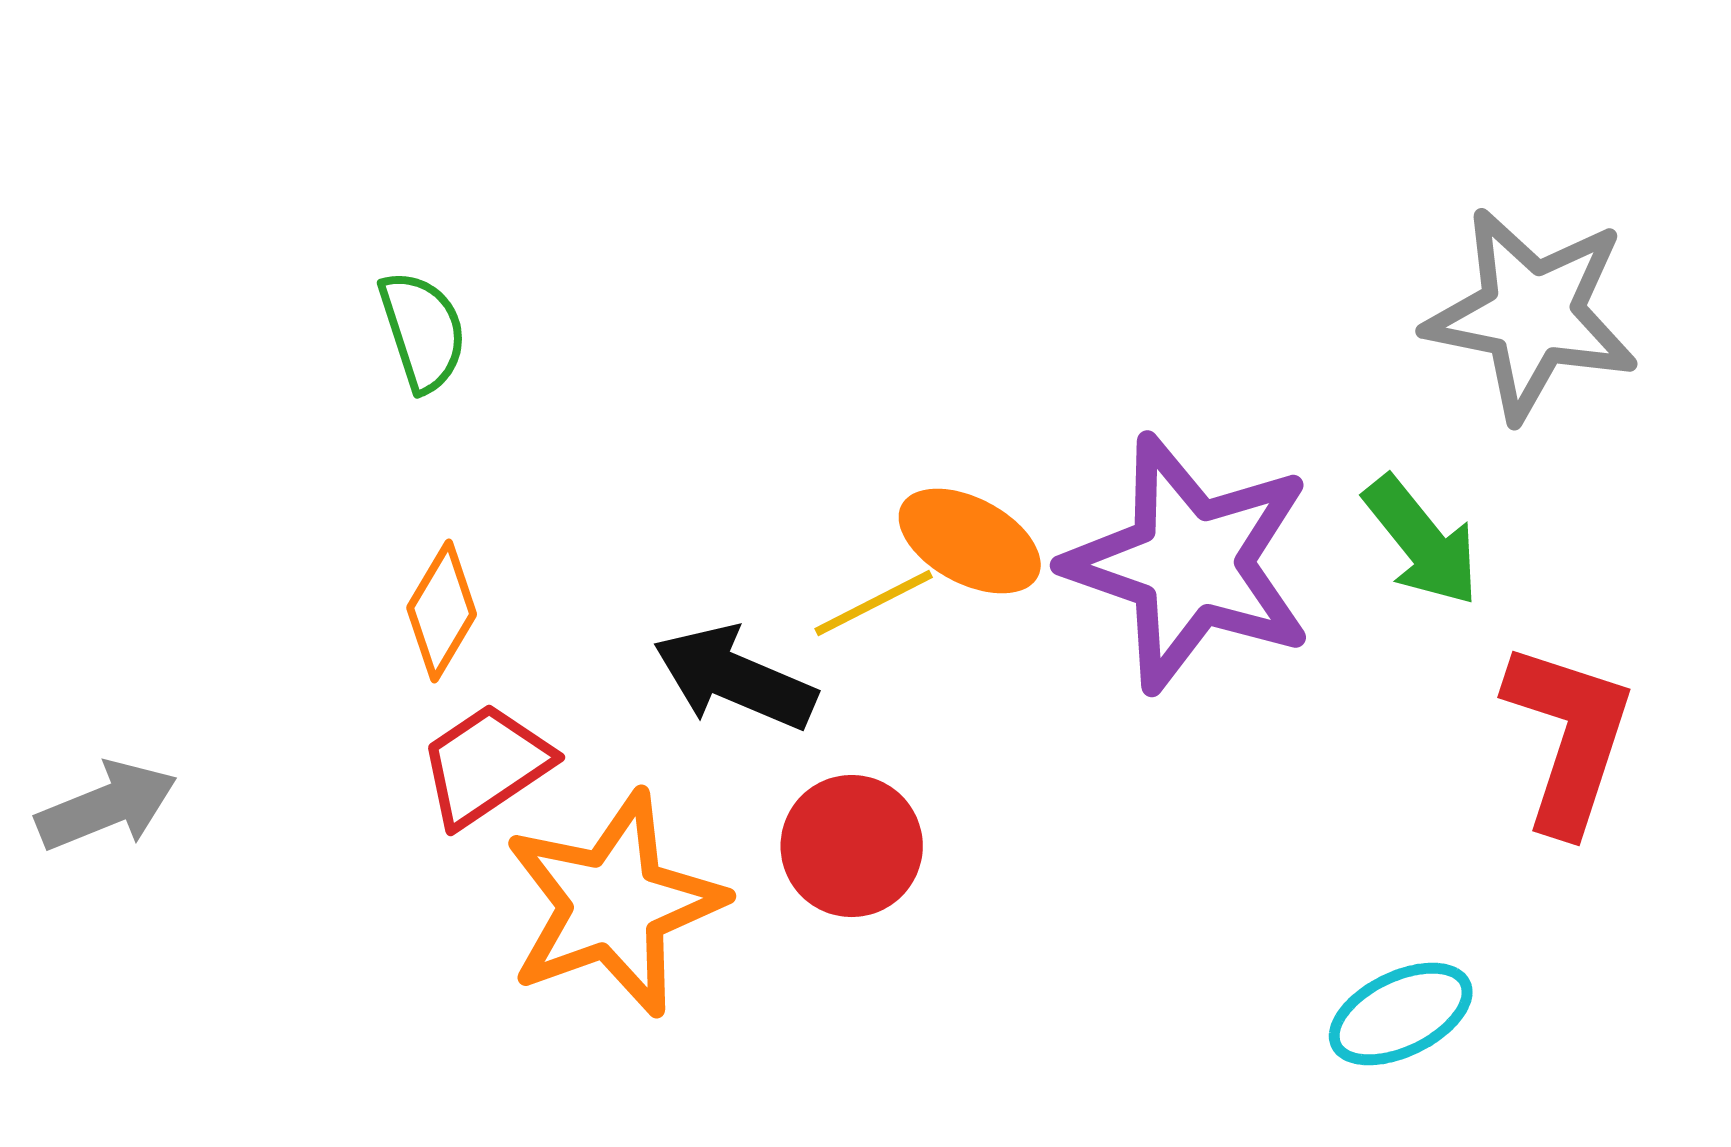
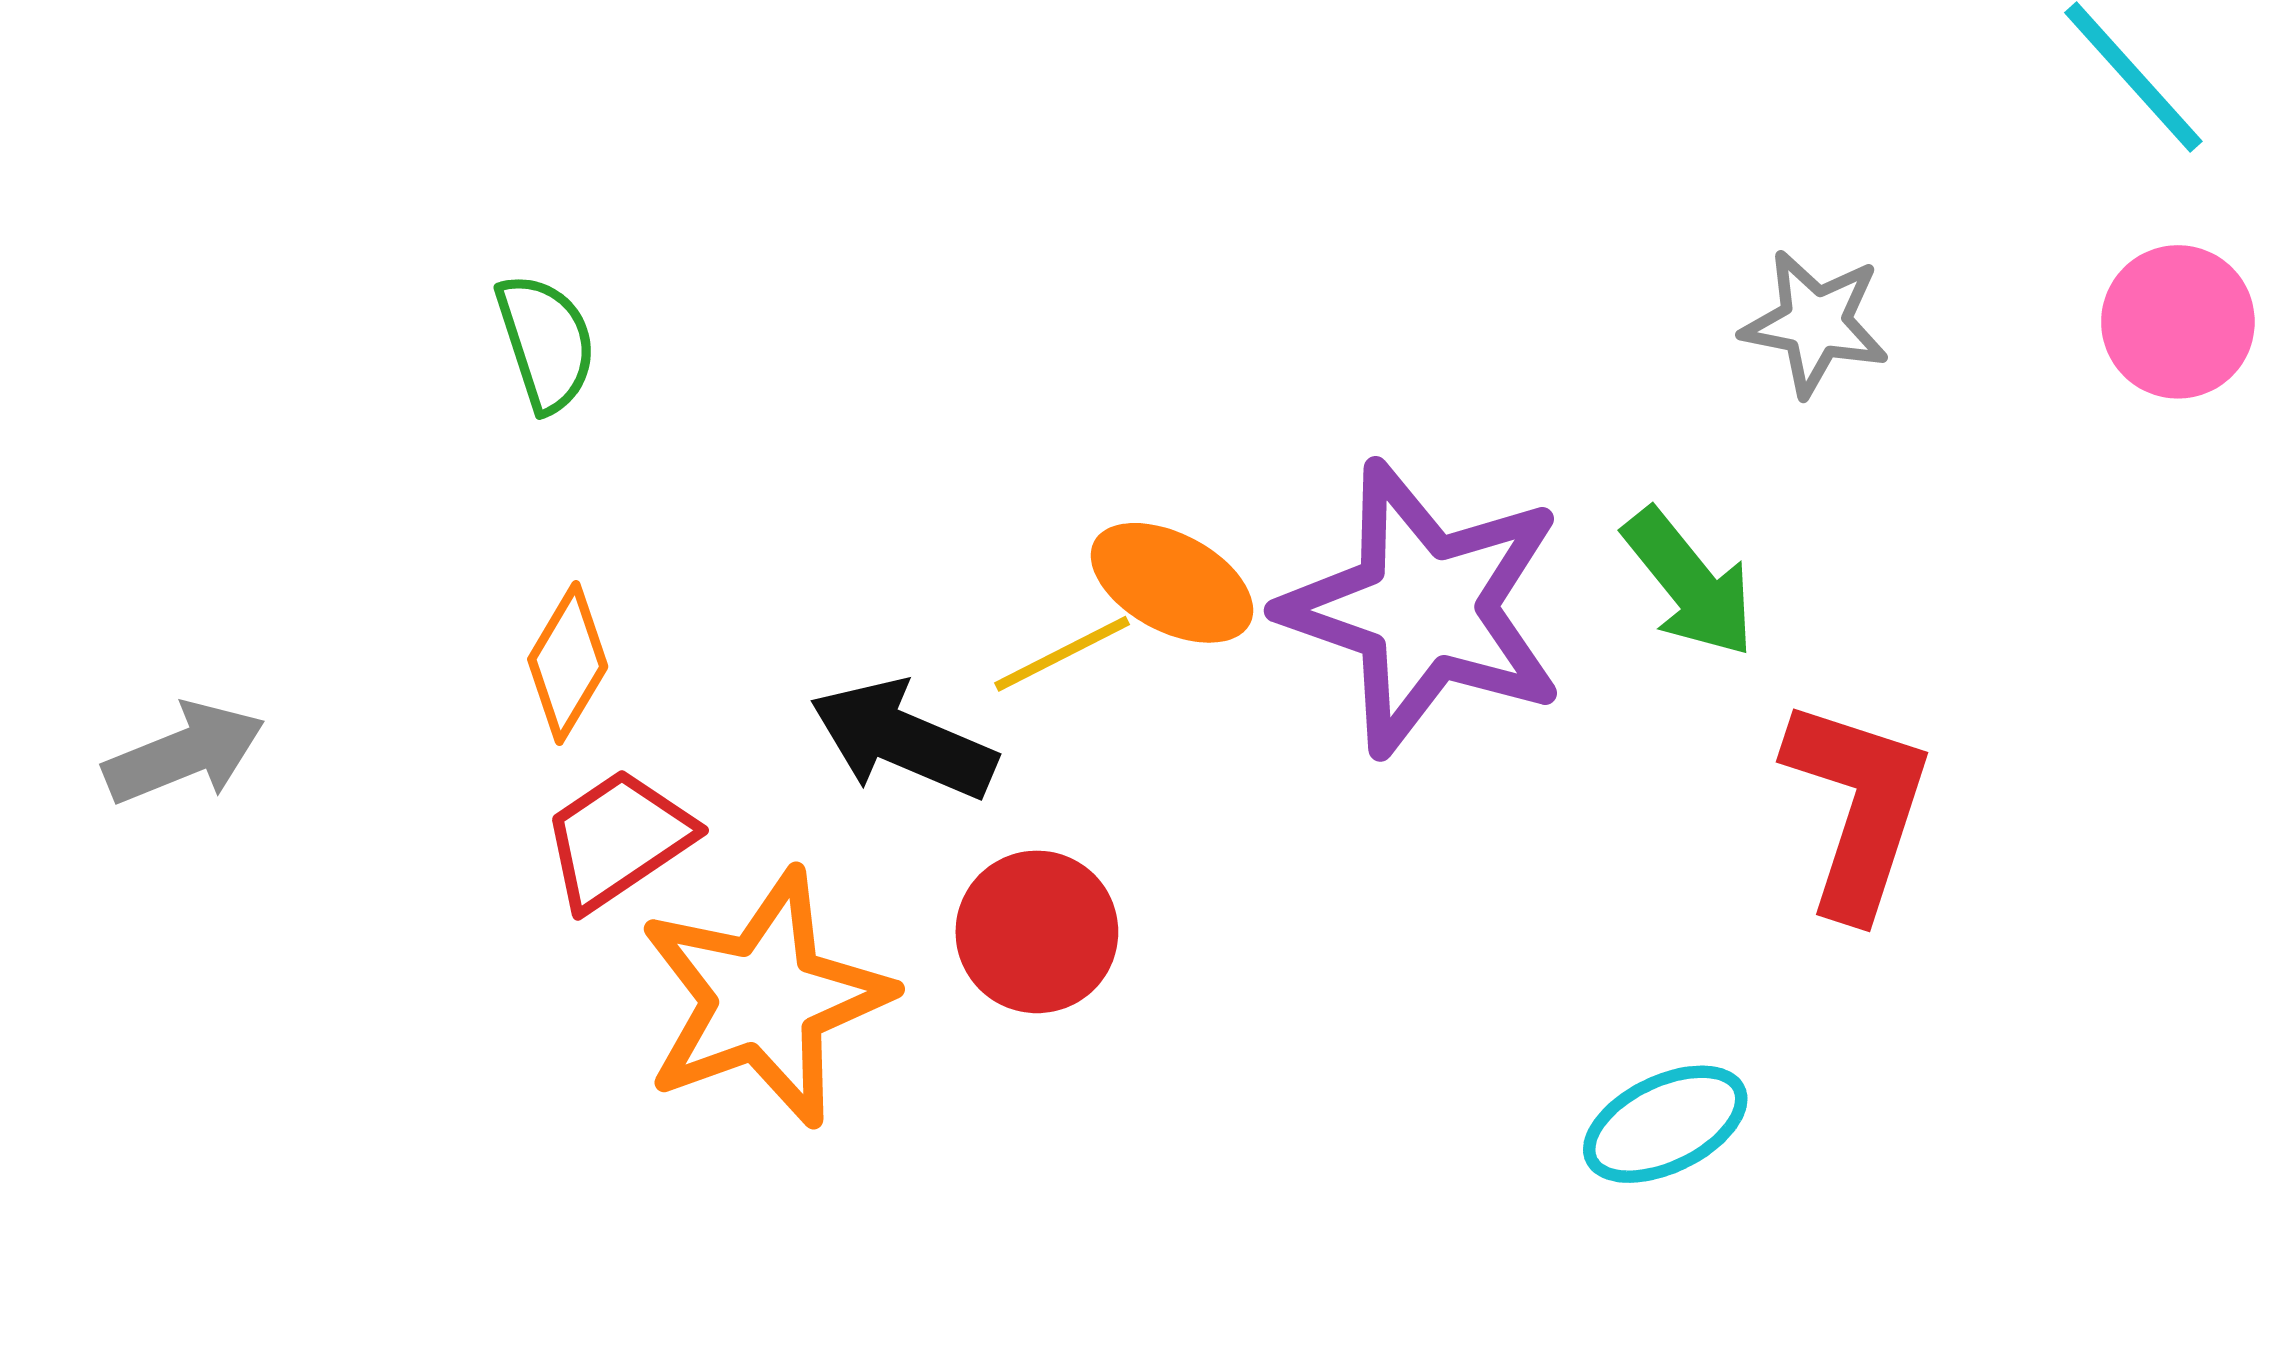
gray star: (1532, 314) -> (1815, 323), size x0.6
gray arrow: (107, 806) -> (184, 753), moved

